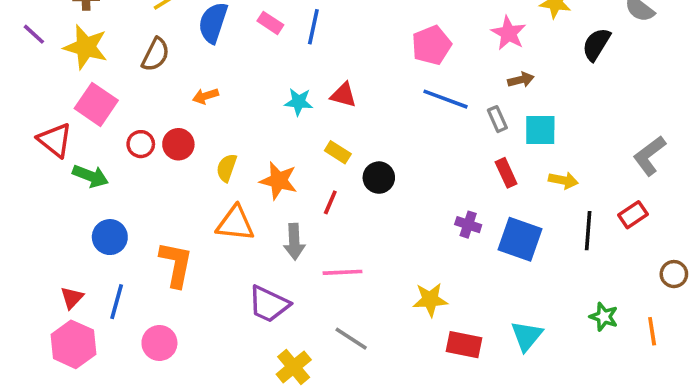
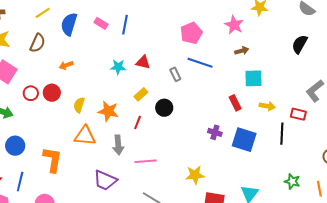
black semicircle: (596, 44) -> (300, 44), moved
gray rectangle: (497, 119) -> (175, 74), moved
yellow rectangle: (338, 152) -> (141, 94), turned -72
red rectangle: (633, 215) -> (298, 114), moved, turned 49

